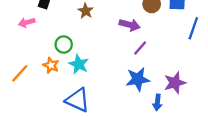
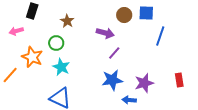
green circle: (64, 44) -> (56, 43), moved
orange star: (51, 65) -> (32, 57), moved, size x1.5
blue arrow: (157, 102) -> (129, 100), turned 88

